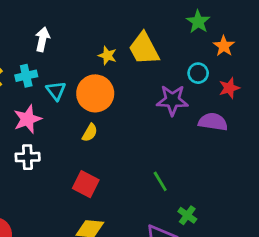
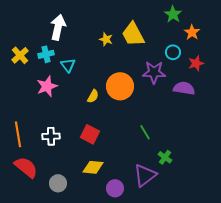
white arrow: (42, 39) -> (58, 27), size x1.4
orange circle: (95, 93) -> (120, 86), moved
white cross: (28, 157) -> (51, 136), moved

